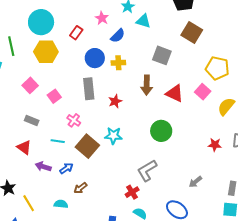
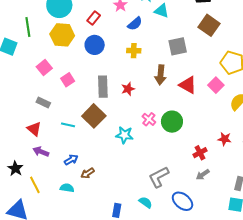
gray square: (162, 55) -> (178, 46), turned -36
blue circle: (95, 58) -> (95, 45), moved
gray rectangle: (89, 89) -> (103, 87), moved
pink cross: (74, 120) -> (149, 119), moved
cyan star: (113, 136) -> (124, 135), moved
brown square: (87, 146) -> (94, 116), moved
purple arrow: (43, 167) -> (41, 152), moved
blue arrow: (66, 168) -> (71, 160), moved
gray L-shape: (147, 170) -> (159, 177), moved
red cross: (132, 192) -> (200, 153), moved

